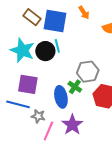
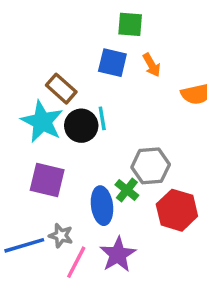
brown rectangle: (32, 17) -> (61, 89), moved
blue square: (55, 21) -> (112, 63), moved, size x0.7
blue line: (18, 104) -> (24, 245), moved, turned -35

